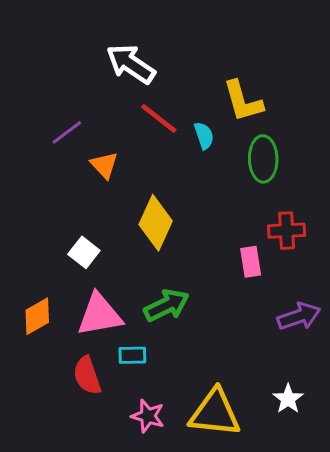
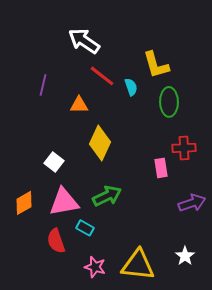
purple line: (67, 132) -> (43, 85), turned -40
orange triangle: (104, 165) -> (79, 105), moved, turned -48
cyan rectangle: (132, 355) -> (85, 228), turned 30

